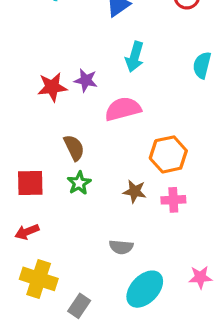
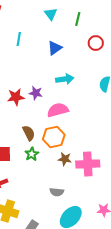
cyan arrow: (135, 57) -> (65, 79), turned -114
orange hexagon: (168, 154) -> (54, 137), moved
pink cross: (173, 200) -> (88, 164), size x1.6

